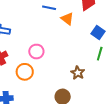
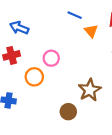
brown star: (78, 73) -> (90, 90), size x1.5

